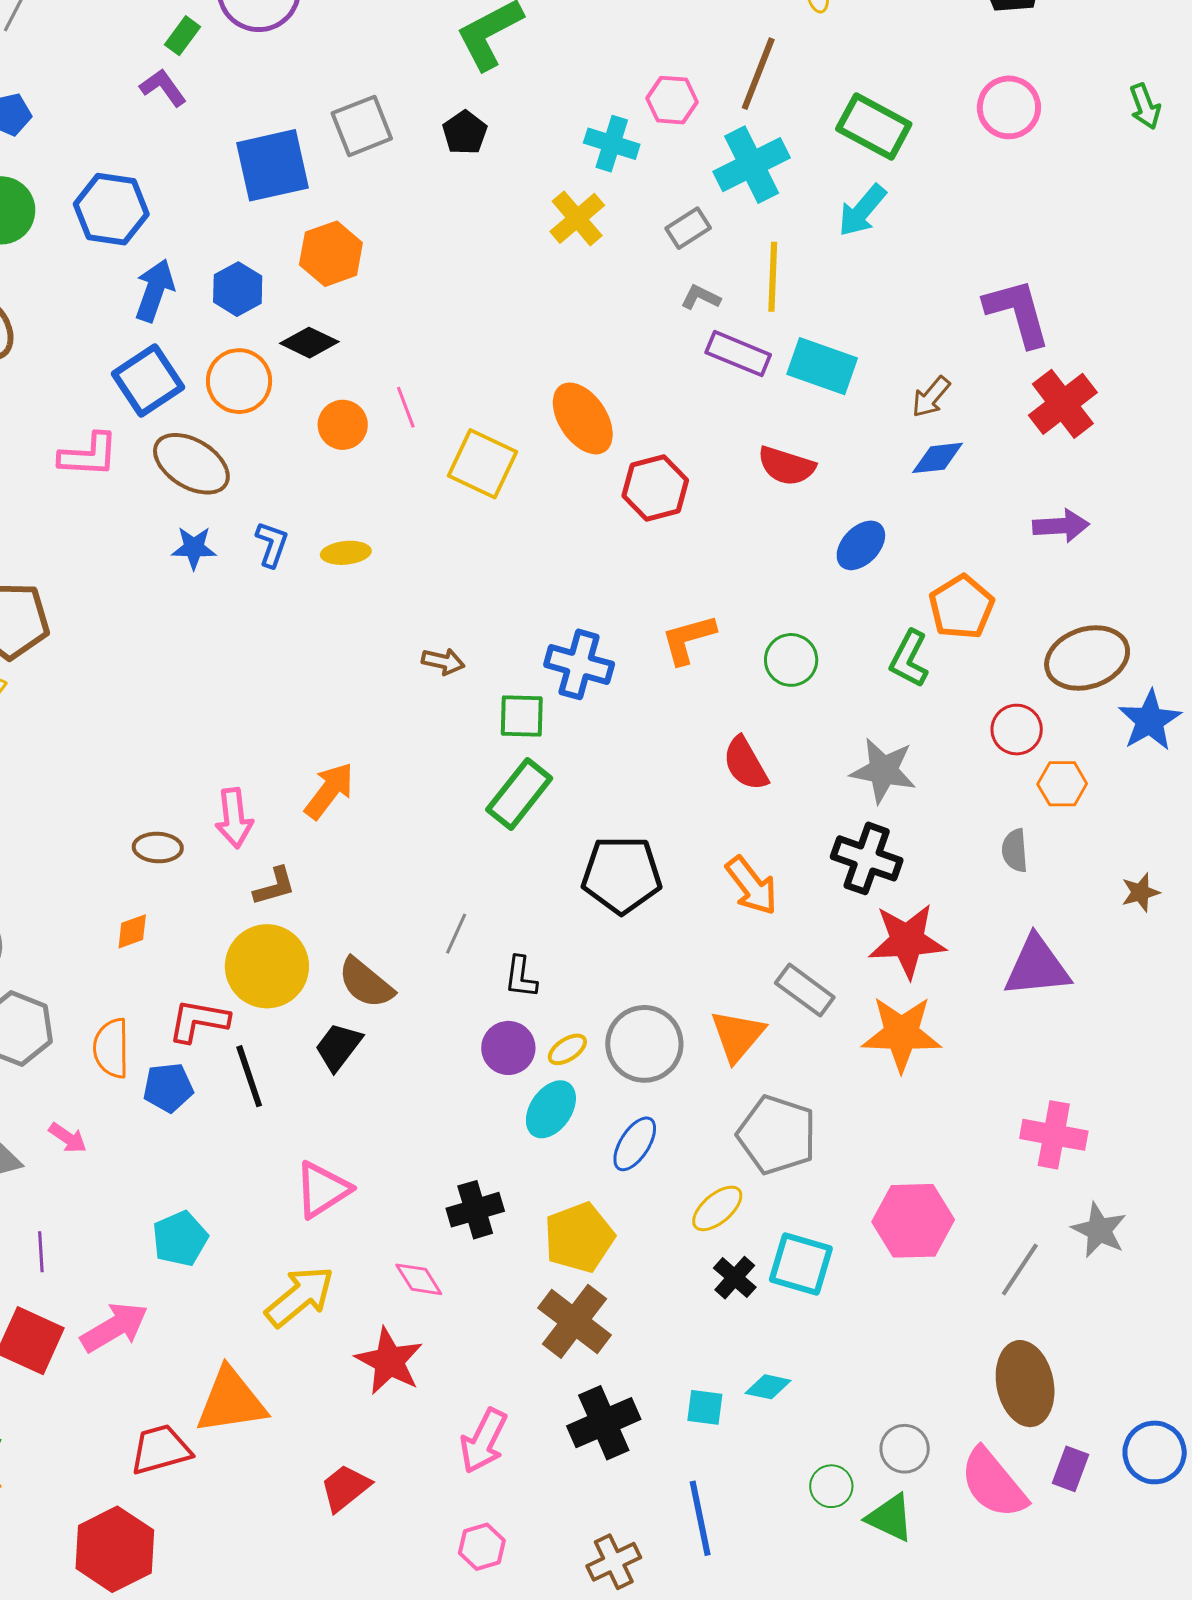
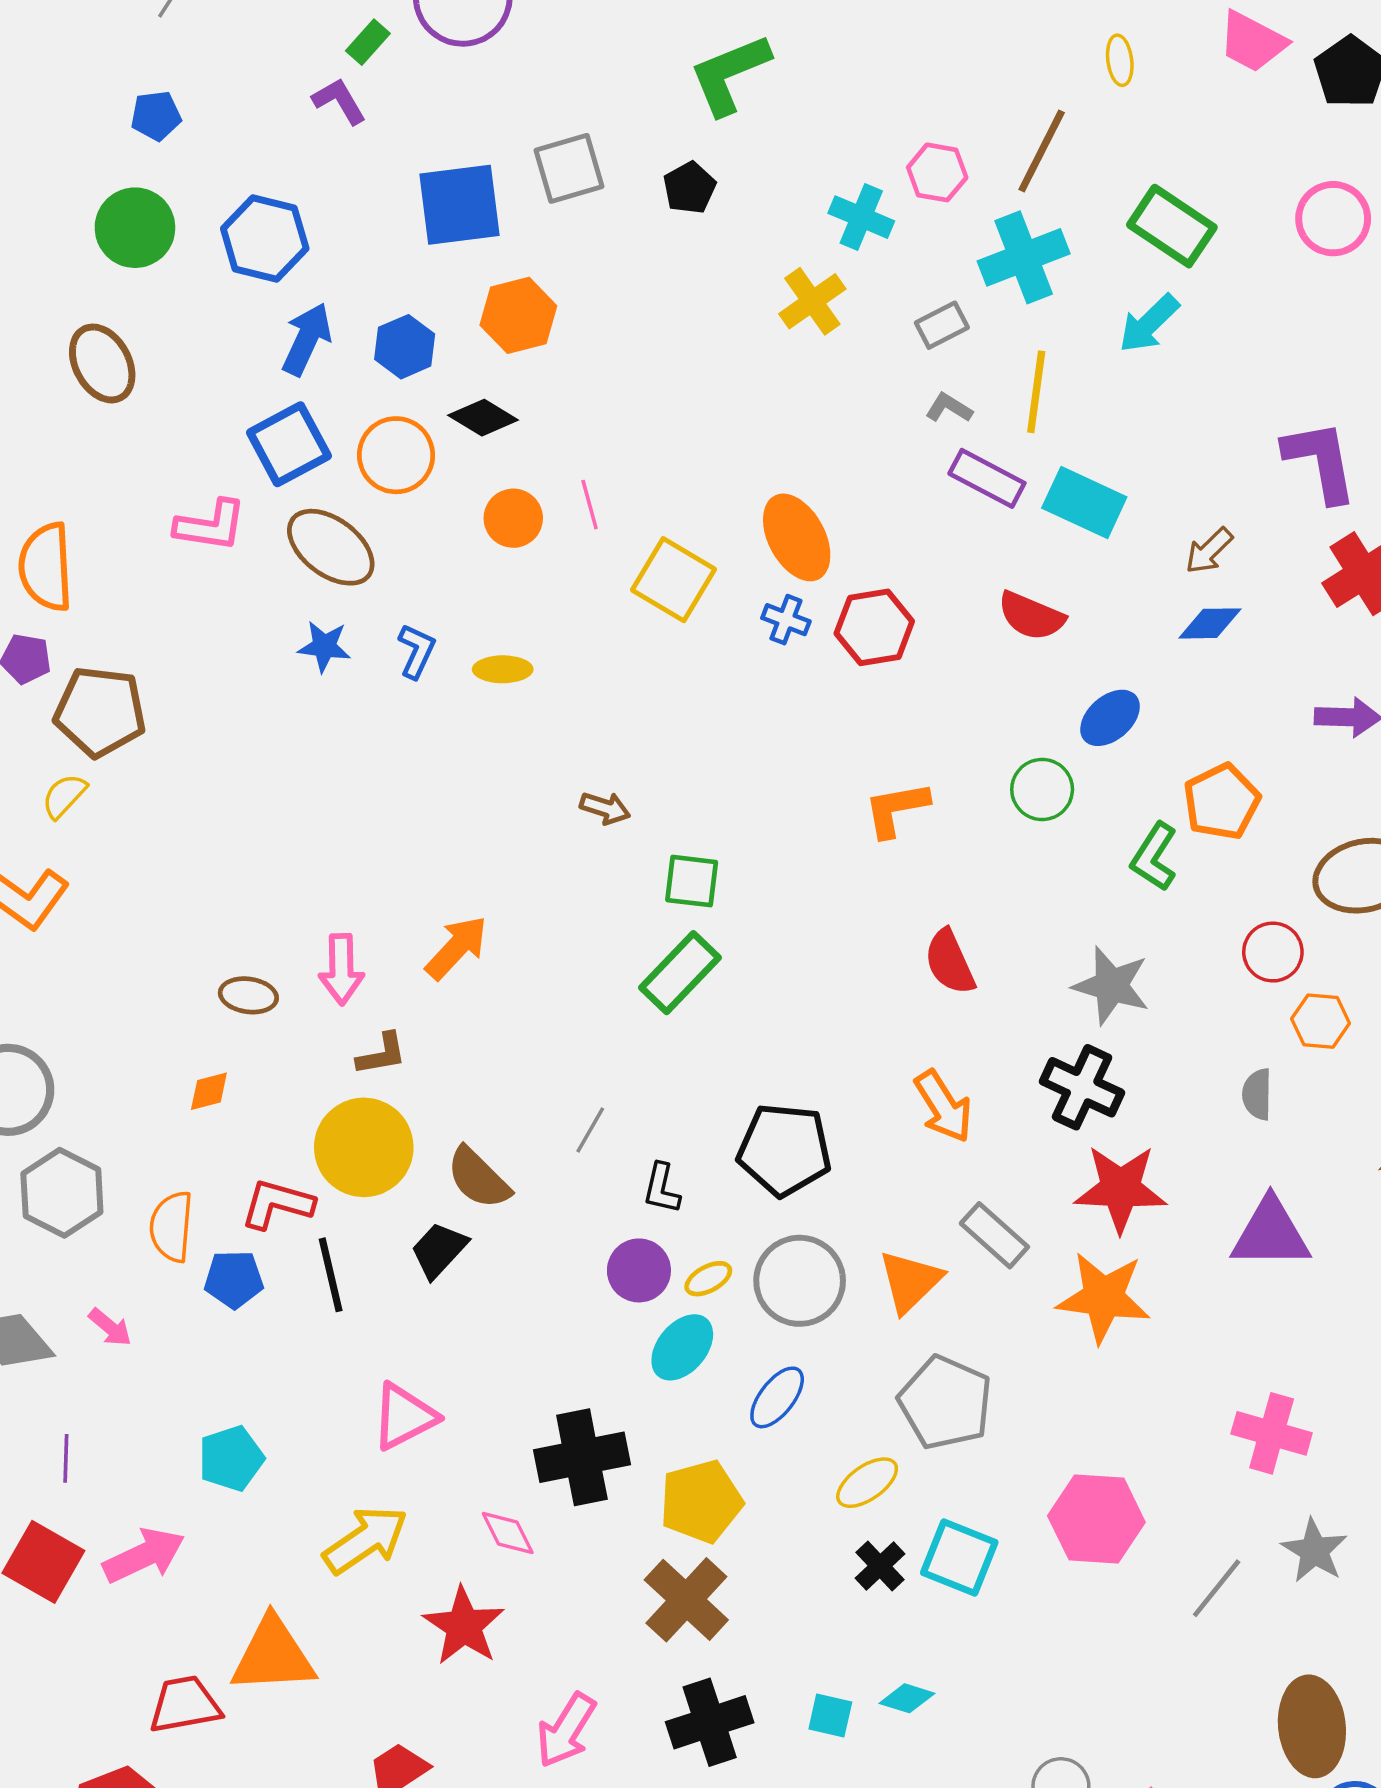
green circle: (791, 660) -> (1042, 789), moved
blue cross: (579, 664) -> (786, 620), moved, size x0.6
black pentagon: (622, 875) -> (784, 1150), moved
black cross: (475, 1210) -> (582, 1457), size x1.4
brown ellipse: (1025, 1384) -> (1312, 1726), moved

